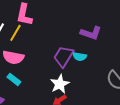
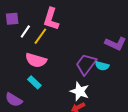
white star: (60, 84) -> (80, 91), turned -30

